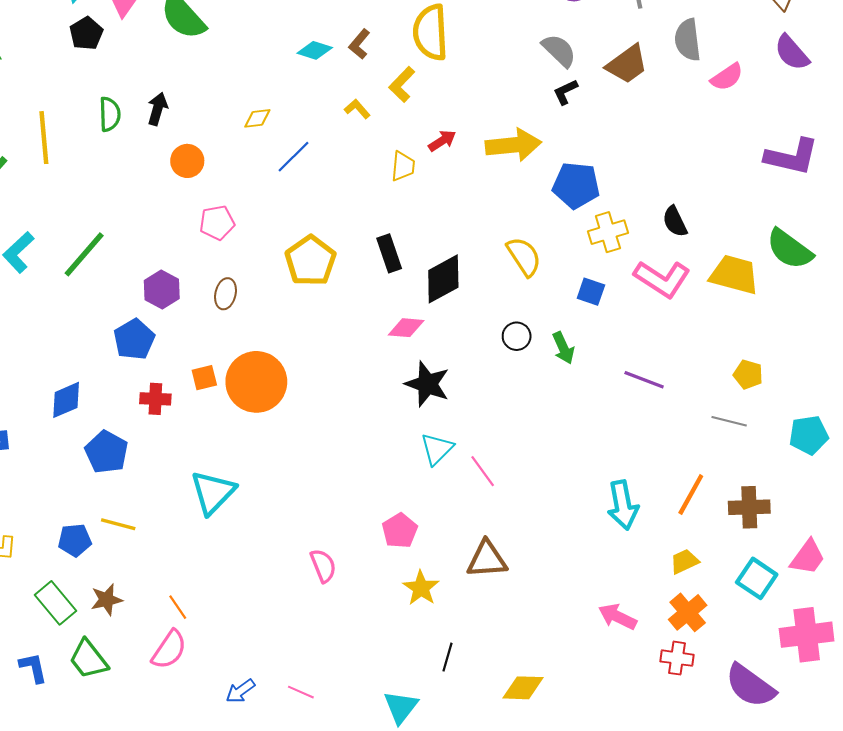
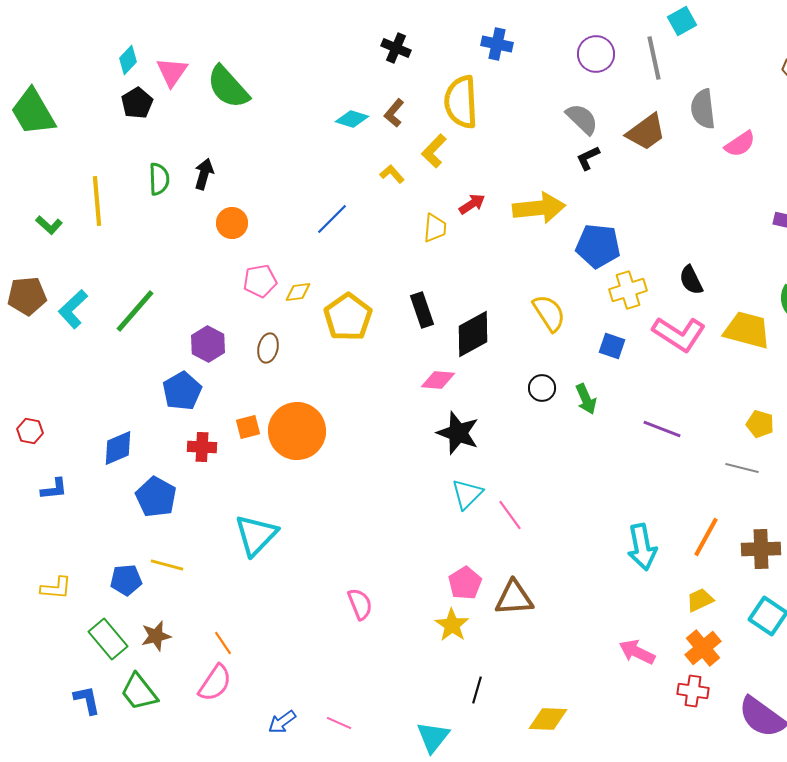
yellow diamond: (257, 118) -> (298, 292), moved
pink pentagon: (400, 531) -> (465, 583), moved

